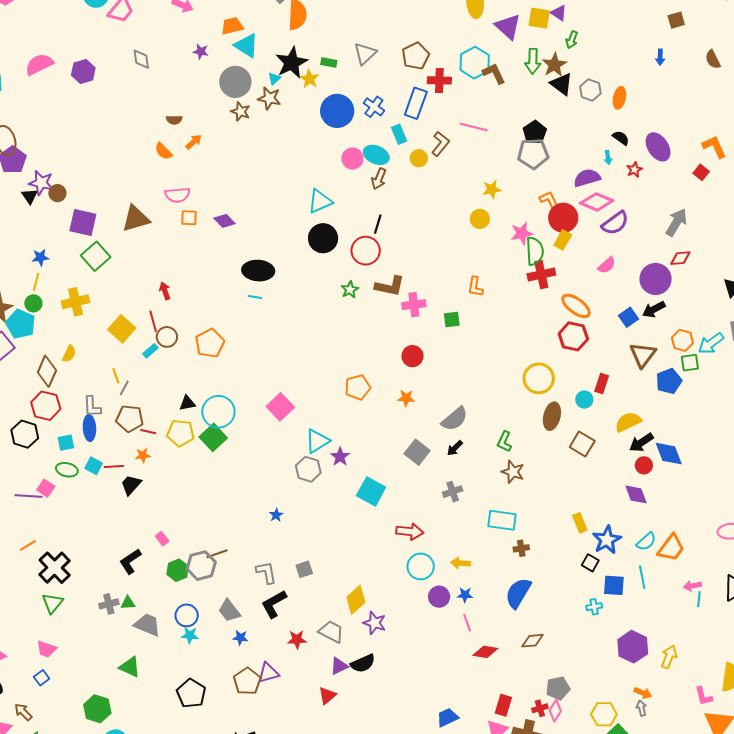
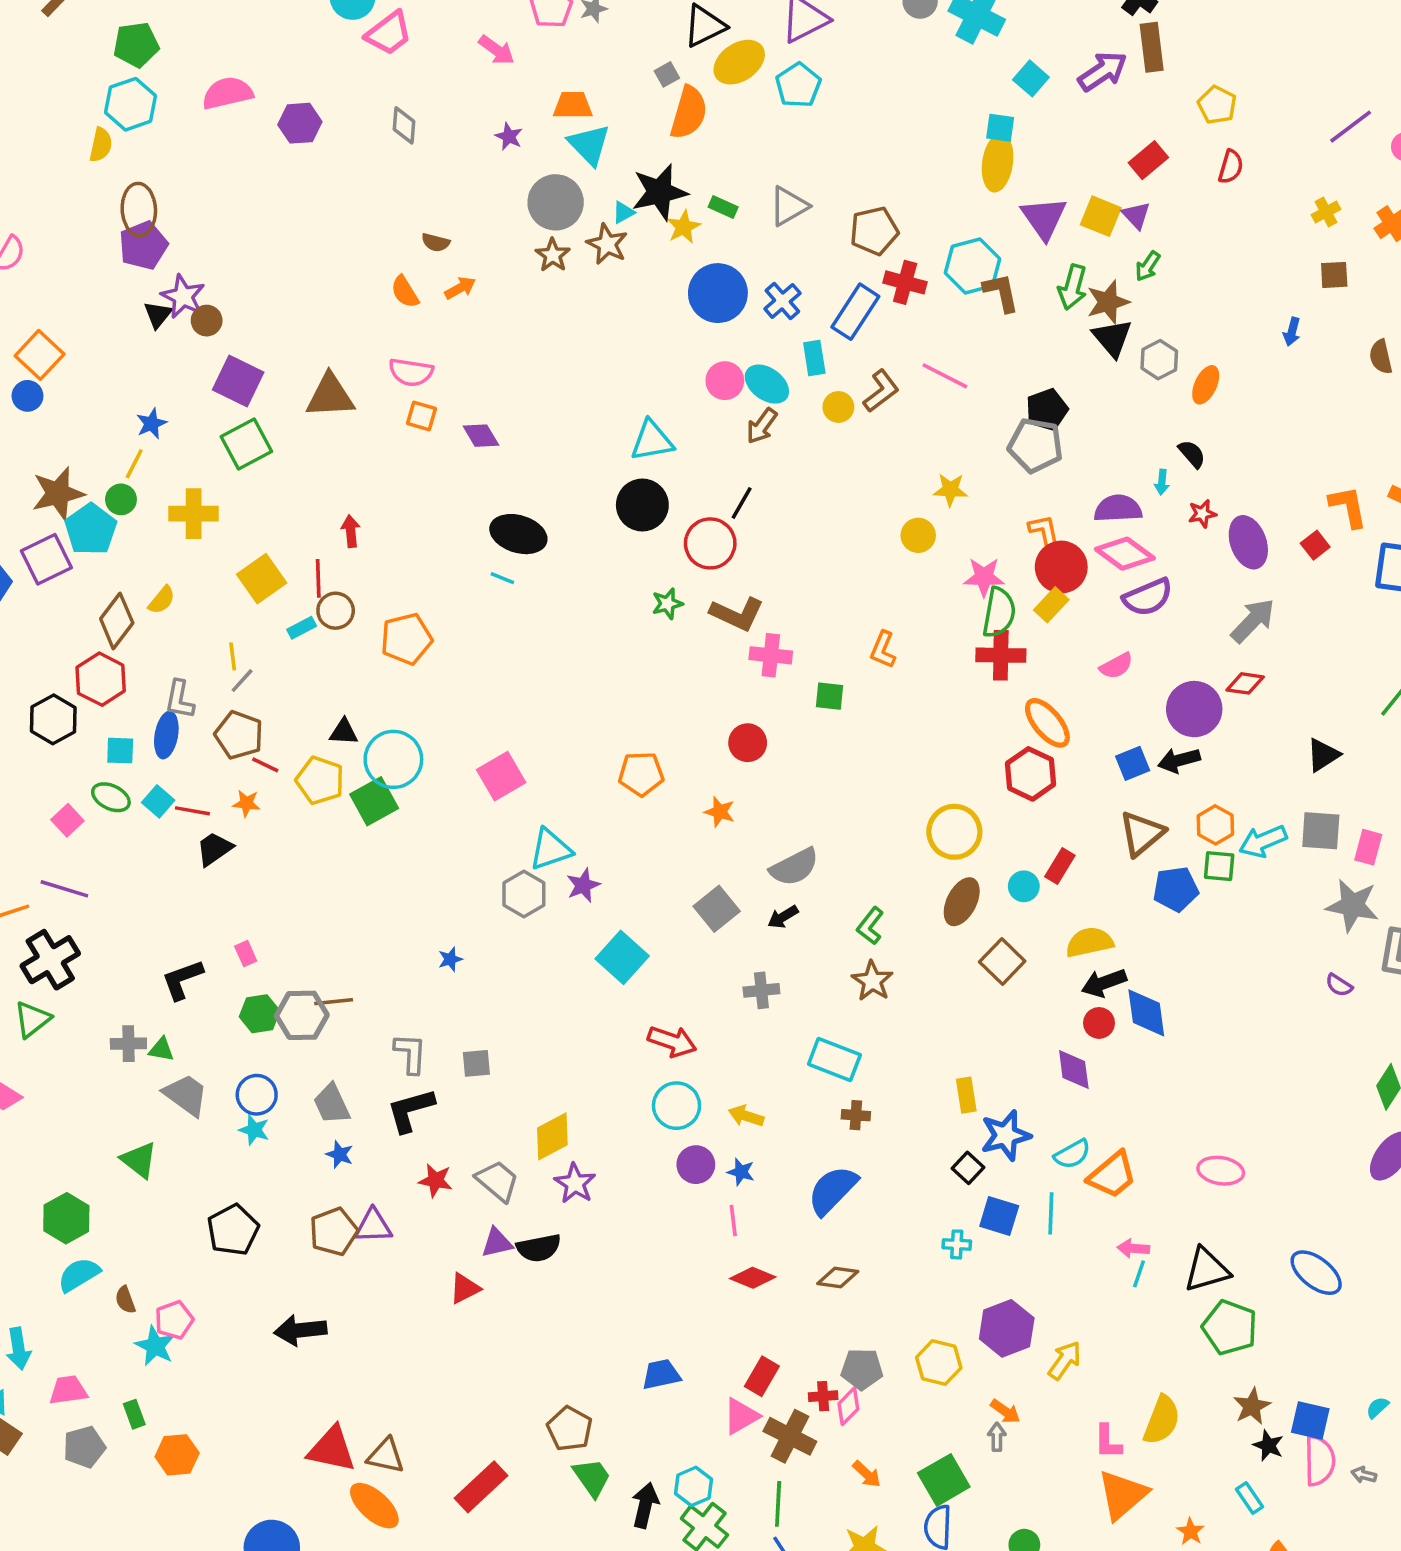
purple ellipse: (658, 147) -> (1248, 542), moved
blue star: (40, 257) -> (152, 424), turned -30
purple line: (29, 496) -> (64, 889), moved
yellow hexagon: (604, 714) -> (939, 1363), moved

